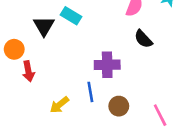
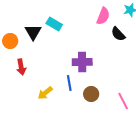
black semicircle: (143, 39) -> (118, 34), moved
orange circle: (14, 49) -> (10, 41), moved

